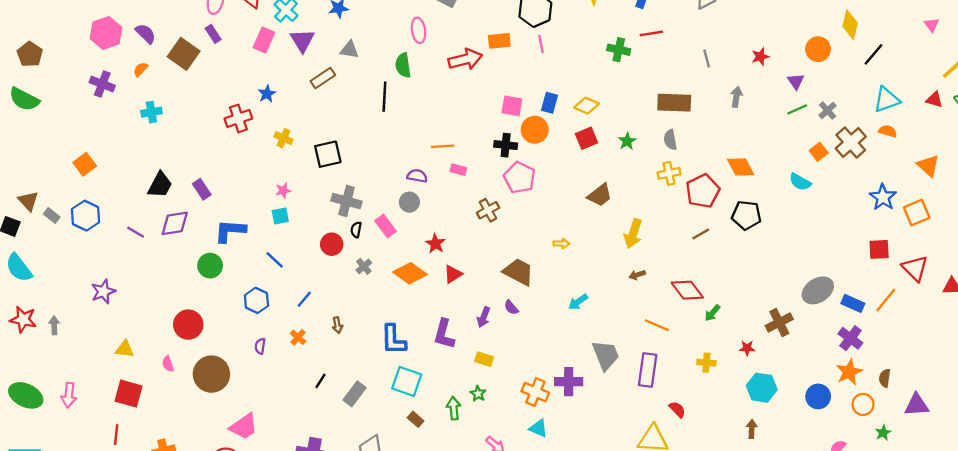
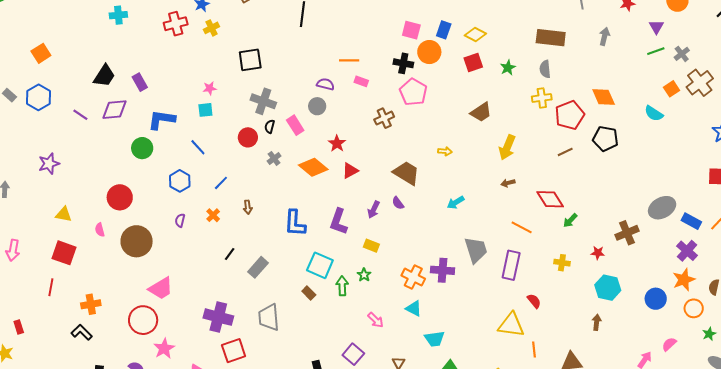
cyan cross: (151, 112) -> (118, 15), moved
yellow cross: (284, 138) -> (211, 28), moved, turned 35
cyan square: (407, 381) -> (320, 265), moved

